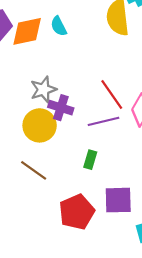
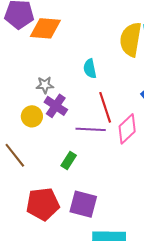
cyan semicircle: (59, 26) -> (90, 69), moved
gray star: (43, 89) -> (45, 85), size x0.7
yellow circle: (40, 125) -> (32, 116), size x0.7

